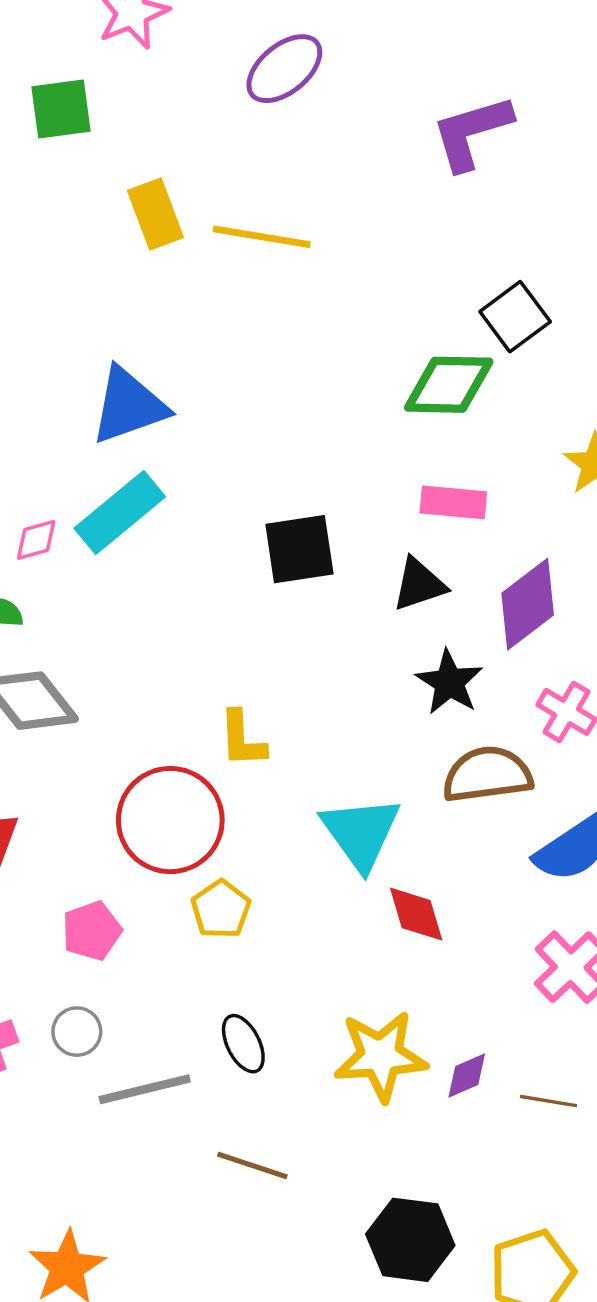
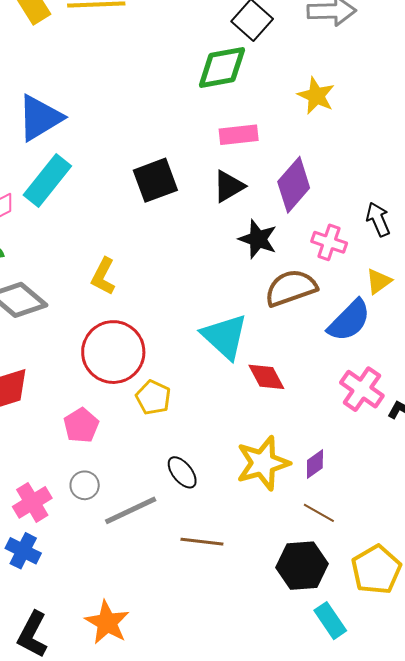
yellow L-shape: (242, 739) -> (103, 276), moved, turned 42
brown line: (548, 1101) -> (319, 513), moved, turned 32

